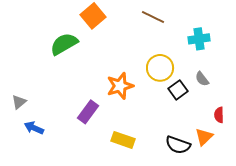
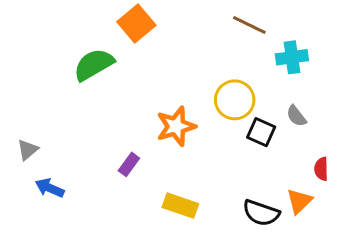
brown line: (153, 17) -> (249, 25), moved
black square: (178, 90) -> (261, 132), turned -30
purple rectangle: (88, 112) -> (129, 164), size x0.7

